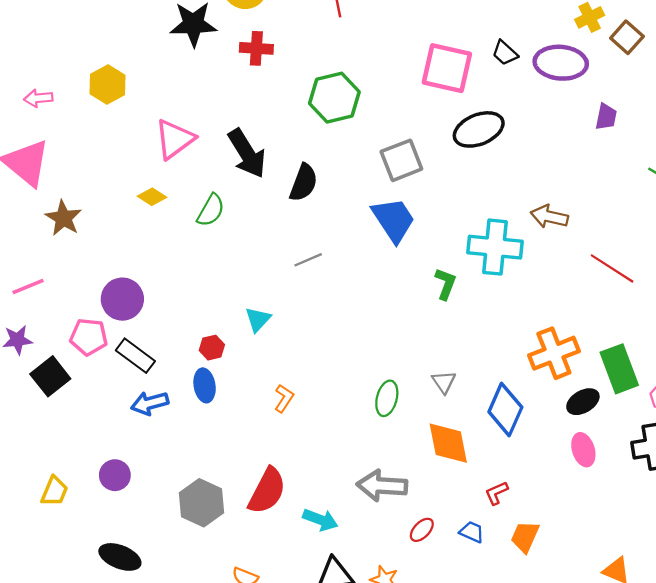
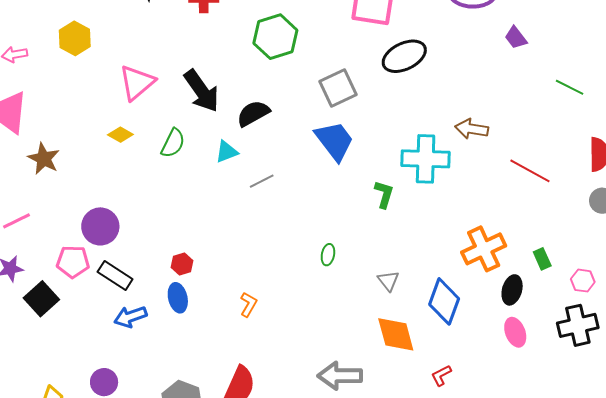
purple trapezoid: (606, 117) -> (516, 38), turned 135
black semicircle: (304, 183) -> (253, 113), turned -136
cyan triangle: (258, 319) -> (227, 152), moved, turned 30
green rectangle: (619, 369) -> (542, 259), size x0.5
green ellipse: (387, 398) -> (328, 255), moved, size x0.7
black ellipse: (583, 402) -> (512, 290), turned -40

